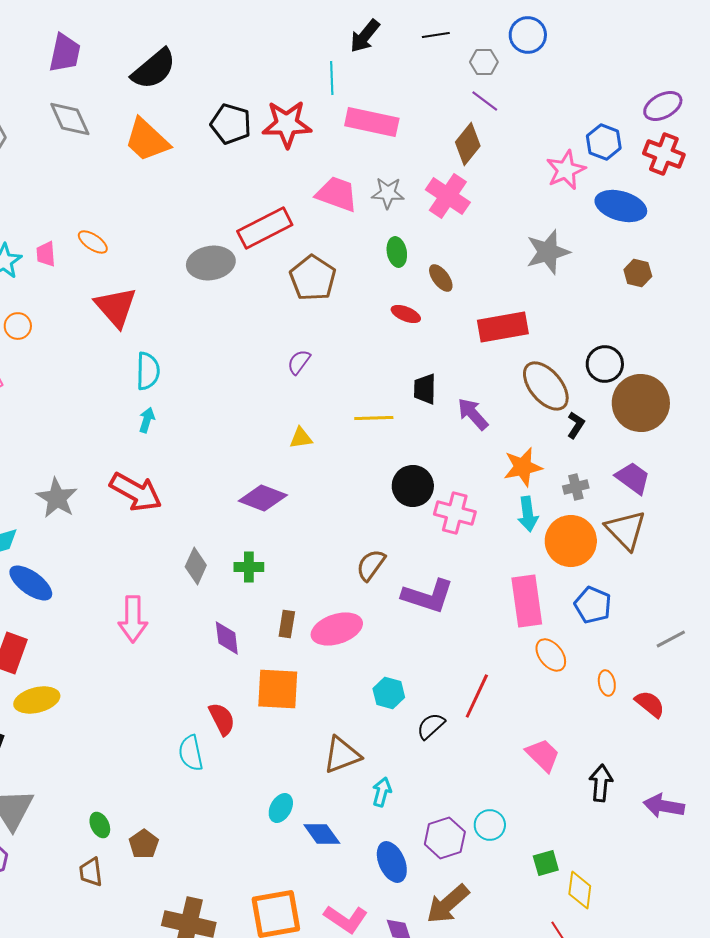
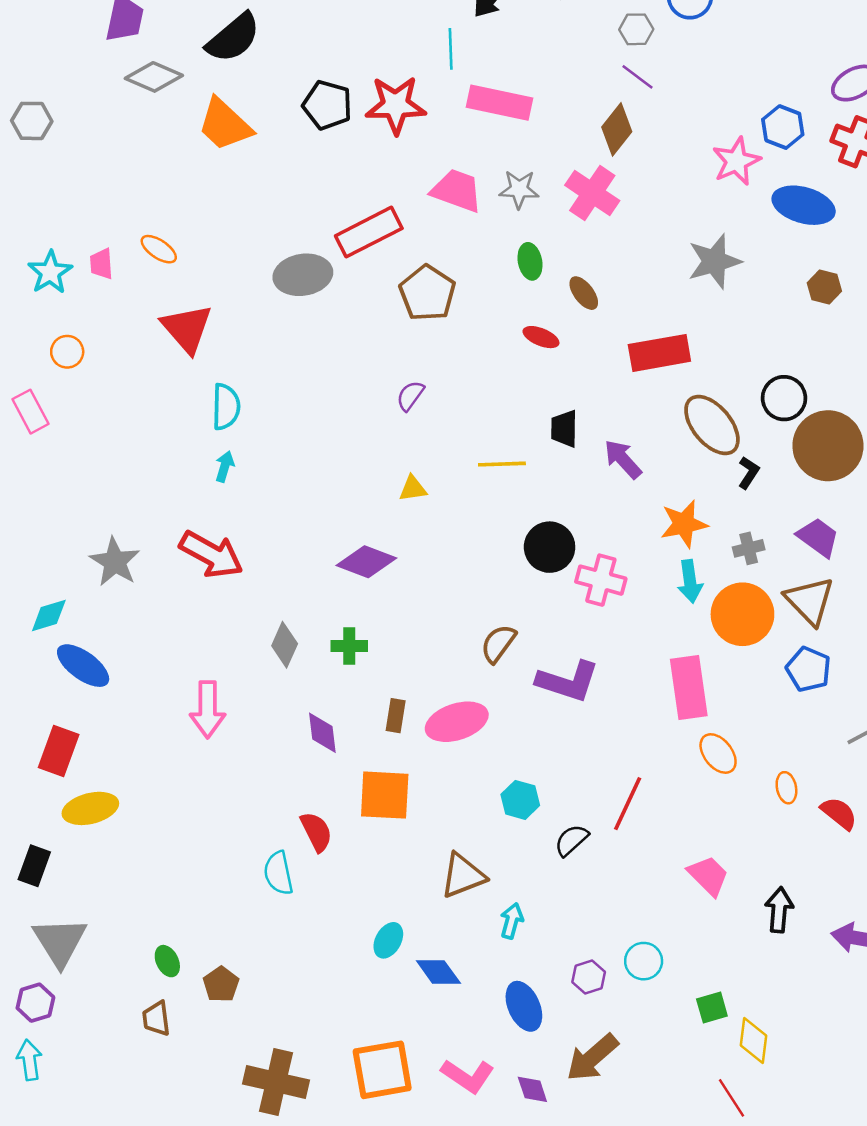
gray diamond: (70, 119) -> (154, 77), moved, turned -42
blue pentagon: (593, 605) -> (808, 669), moved
purple hexagon: (445, 838) -> (589, 977), size x0.7

